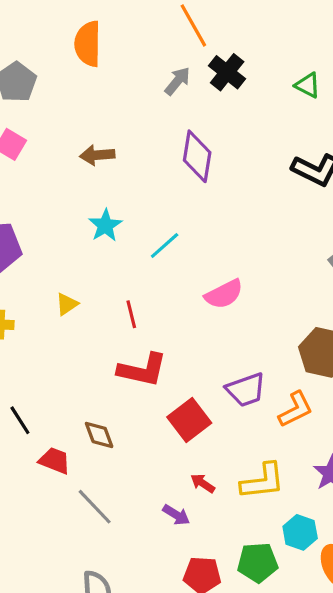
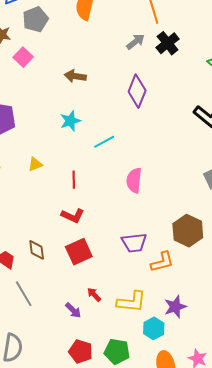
pink semicircle: (224, 294) -> (134, 180), turned 110
red L-shape: (142, 370) -> (73, 216), size x0.7
red square: (189, 420) -> (79, 252), moved
cyan hexagon: (300, 532) -> (154, 328), moved

